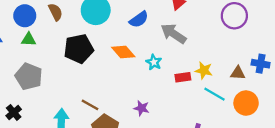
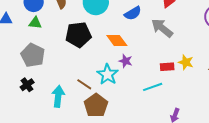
cyan star: (154, 62) -> (108, 74), moved, size x1.5
cyan line: (215, 94) -> (153, 87), moved, turned -54
purple star: (141, 108) -> (126, 61), moved
black cross: (14, 112) -> (27, 85), moved

